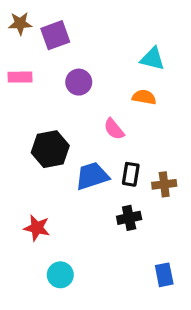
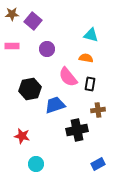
purple square: (55, 35) -> (33, 21), turned -30
pink semicircle: (114, 129) -> (68, 77), size x1.5
black rectangle: (131, 174) -> (90, 84), moved
black cross: (129, 218) -> (77, 130), size x1.5
blue rectangle: (164, 275) -> (98, 164), turned 72

